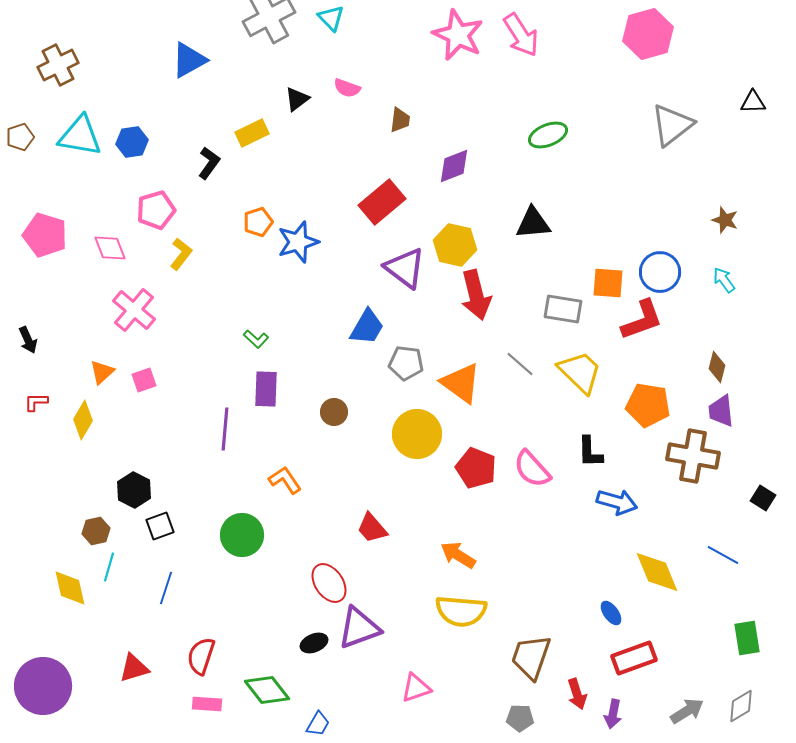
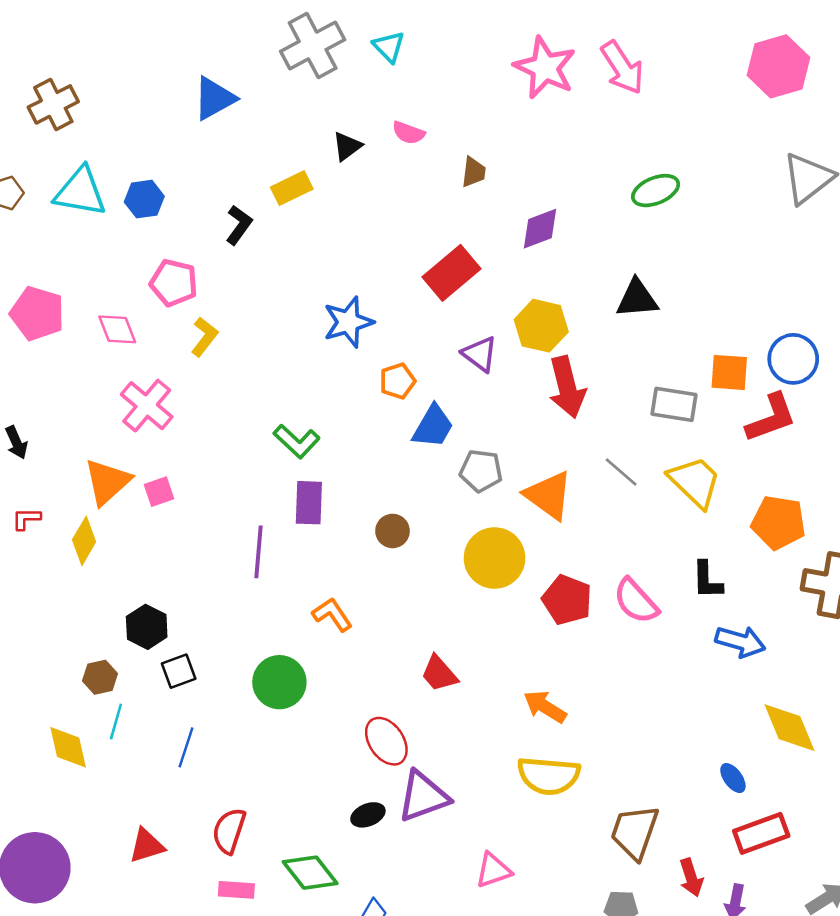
pink pentagon: (156, 210) -> (174, 283), turned 30
orange pentagon: (258, 222) -> (397, 381), moved
purple triangle: (405, 268) -> (480, 354), size x0.7
green L-shape: (256, 339) -> (297, 441), size x1.5
orange triangle: (102, 372) -> (107, 482), size x1.6

